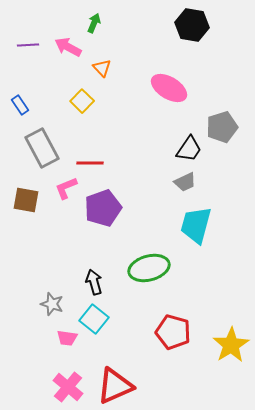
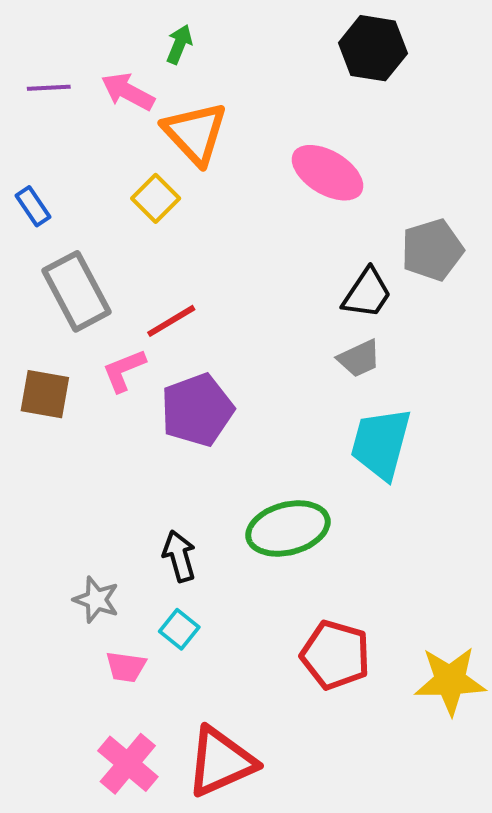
orange triangle: (102, 68) -> (195, 133), size x1.8
red line: (90, 163) -> (171, 321), turned -32
cyan square: (94, 319) -> (179, 629), size x0.7
yellow star: (231, 345) -> (450, 681), turned 30

